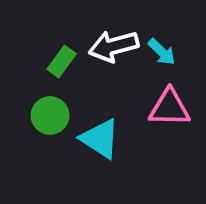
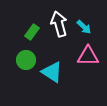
white arrow: (114, 46) -> (59, 24), turned 90

